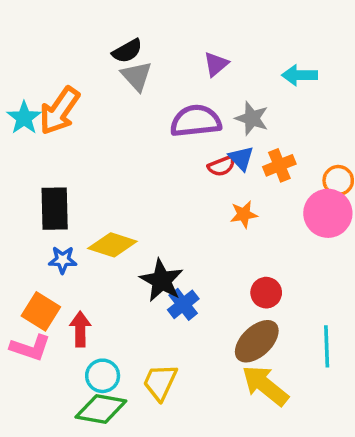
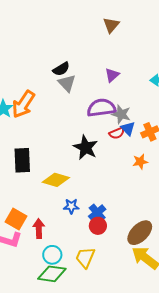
gray star: (252, 118) -> (121, 114), moved
orange star: (244, 214) -> (140, 162), moved
blue star: (63, 260) -> (71, 206), moved
black star: (162, 281) -> (86, 147), moved
red circle: (266, 293) -> (98, 226), moved

